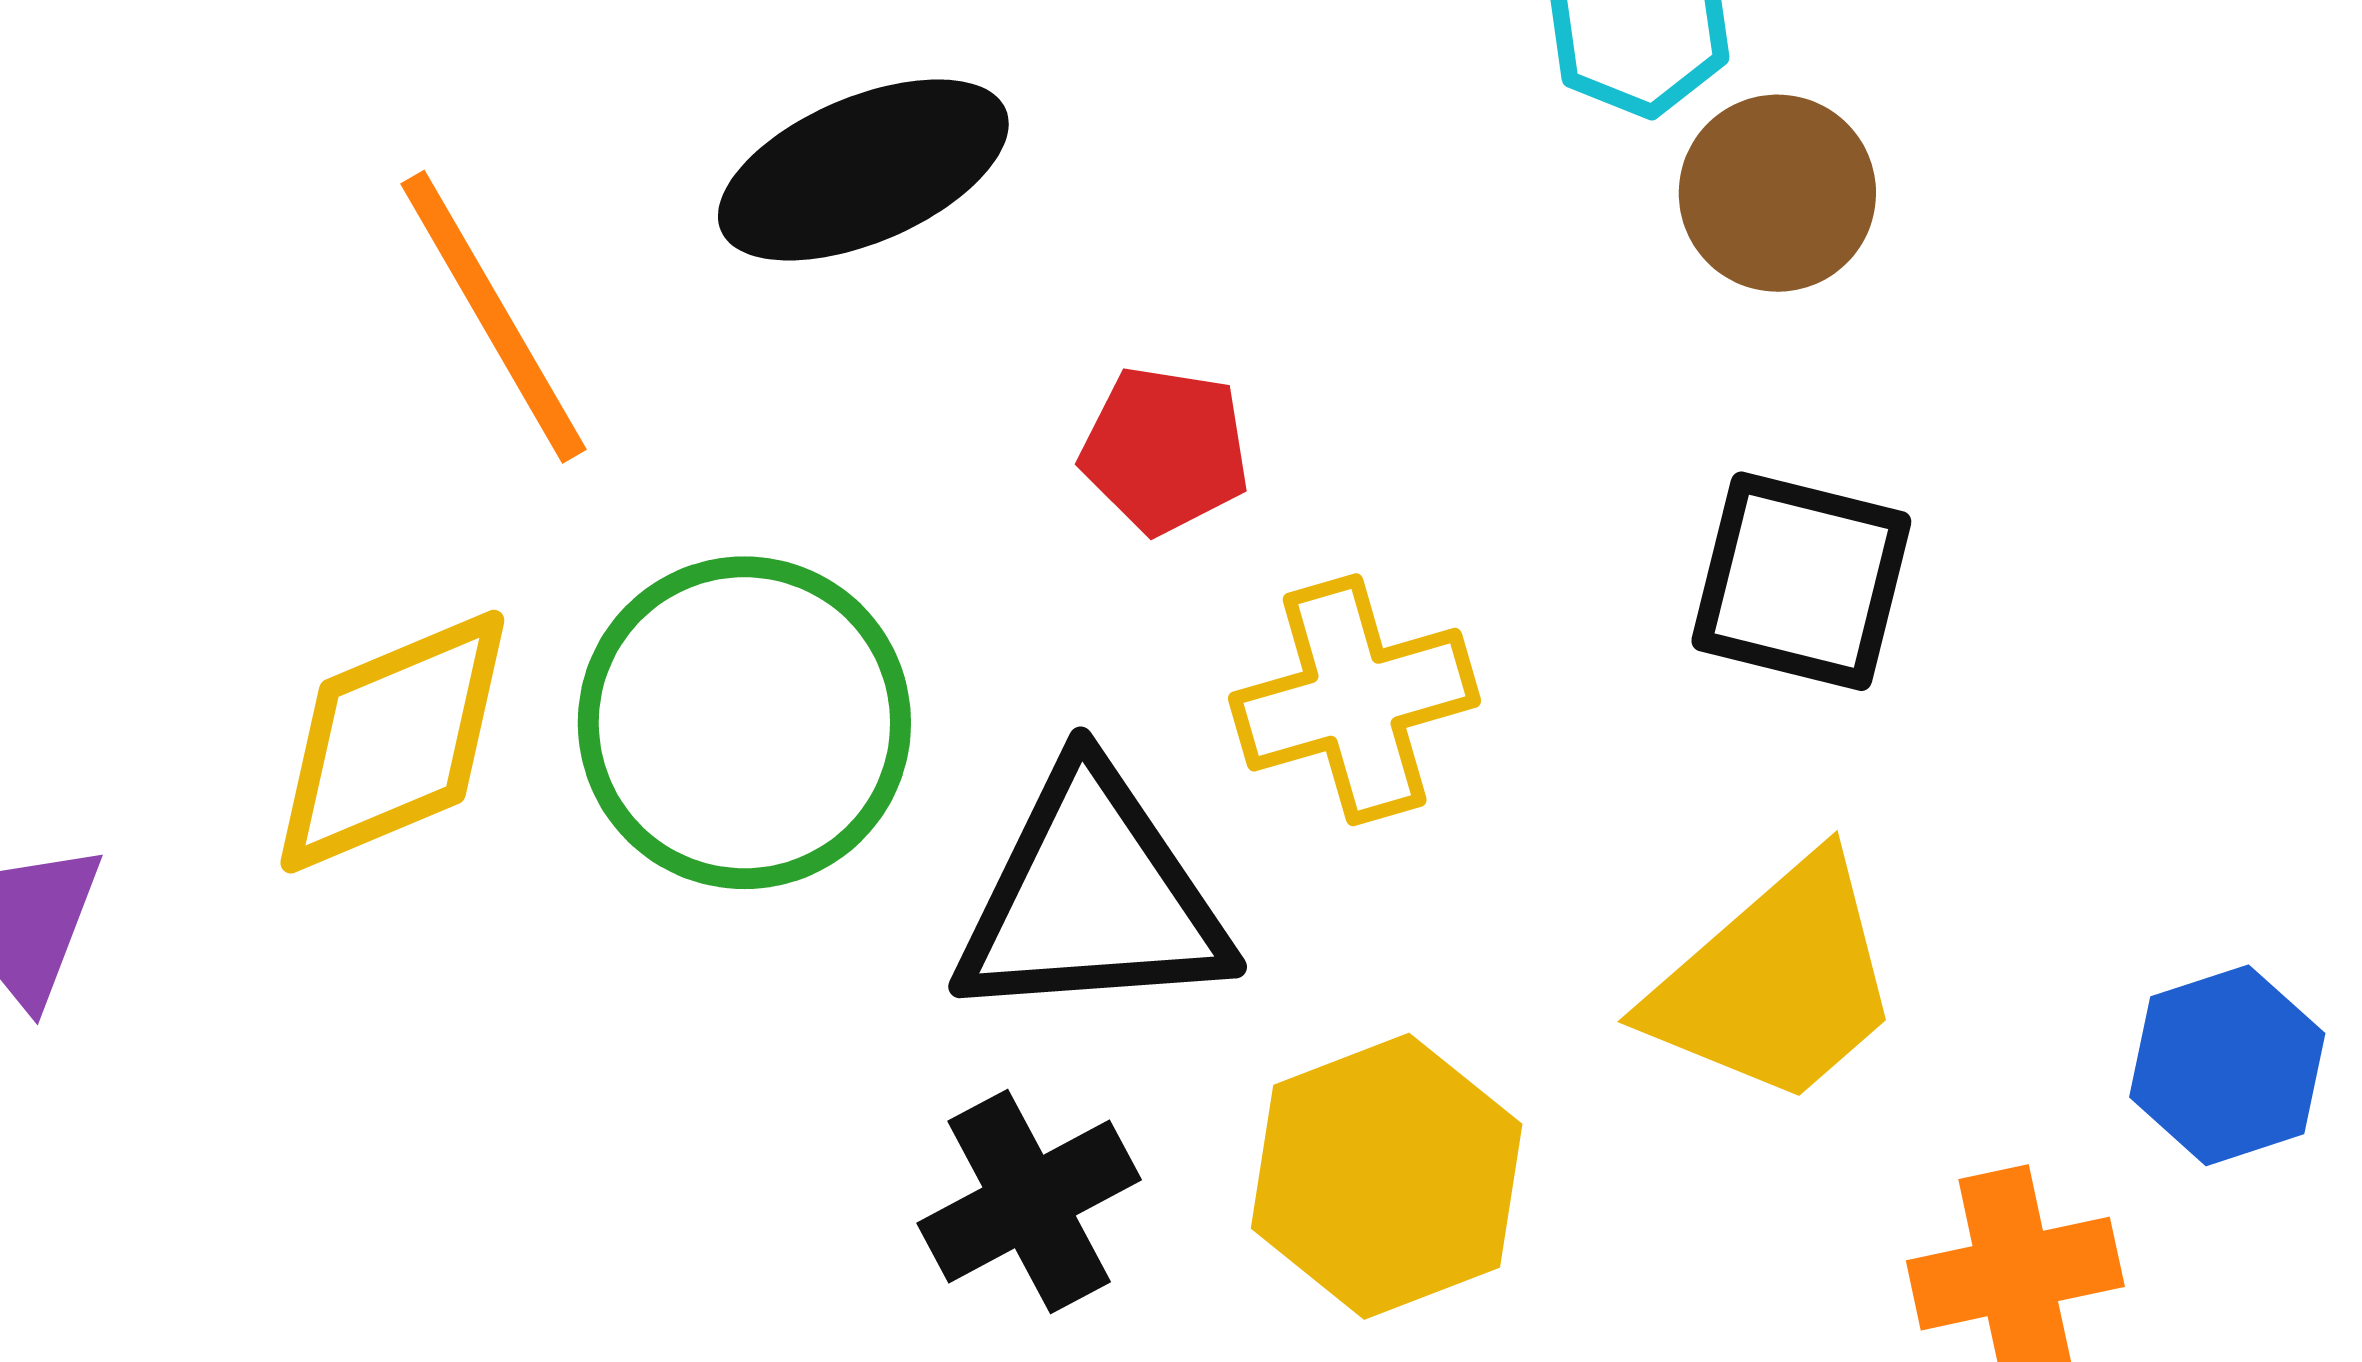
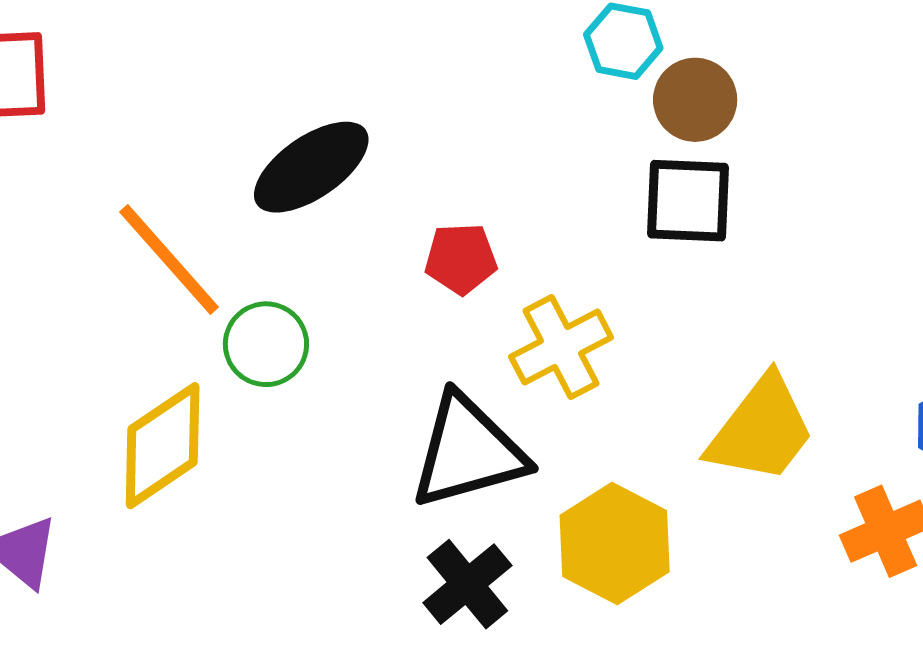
black square: (1801, 581) -> (688, 201), moved
green circle: (744, 723) -> (266, 344), moved, size x0.6

